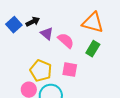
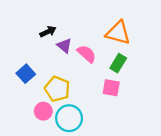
blue square: (14, 25) -> (26, 74), moved
pink square: (70, 70) -> (111, 88), moved

